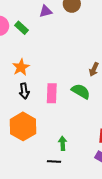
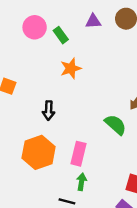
orange star: (21, 67) -> (71, 68), moved
pink rectangle: (52, 93) -> (79, 154), moved

